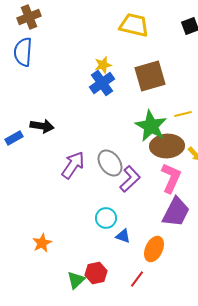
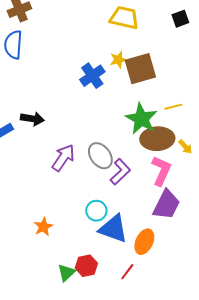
yellow star: (103, 65) -> (118, 60), moved
blue triangle: (123, 236) -> (113, 229), size x2.0
orange star: (42, 243) -> (43, 227), moved

